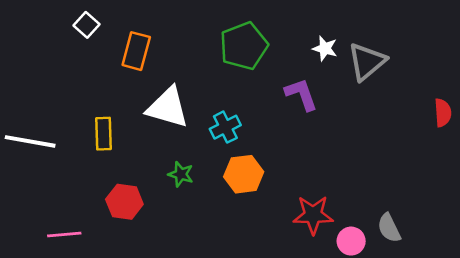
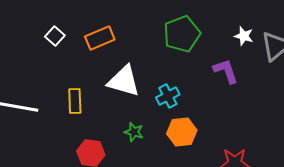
white square: (86, 25) -> (55, 36), moved
orange rectangle: (136, 51) -> (100, 38), turned 52

